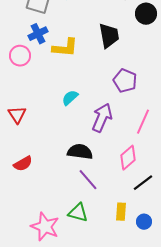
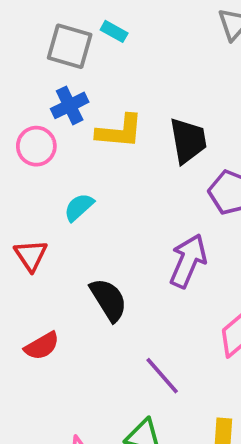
black trapezoid: (109, 36) -> (188, 141), moved
cyan semicircle: (70, 98) -> (79, 207), moved
black semicircle: (80, 152) -> (108, 300), moved, turned 50

